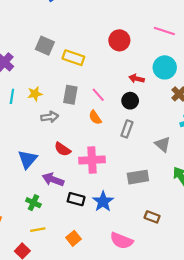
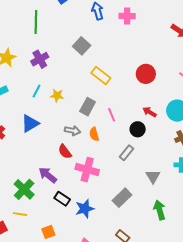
gray square: (45, 46) -> (82, 46), moved
gray arrow: (50, 117) -> (72, 131), moved
orange semicircle: (95, 117) -> (94, 134), moved
blue triangle: (28, 159) -> (30, 123), moved
gray rectangle: (138, 177) -> (122, 198), turned -54
green cross: (33, 203) -> (24, 189), size x1.5

